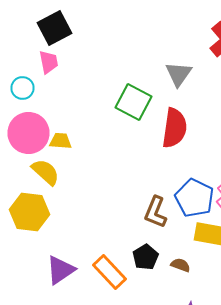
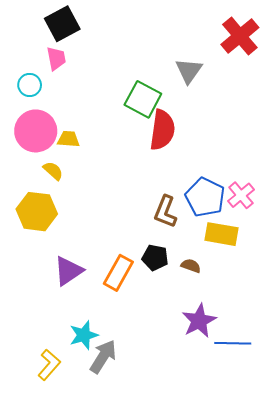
red semicircle: (174, 128) -> (162, 130), moved
yellow semicircle: (46, 172) -> (53, 171), size x0.7
black pentagon: (146, 257) -> (155, 258), turned -30
orange rectangle: (110, 272) -> (118, 273), turned 72

